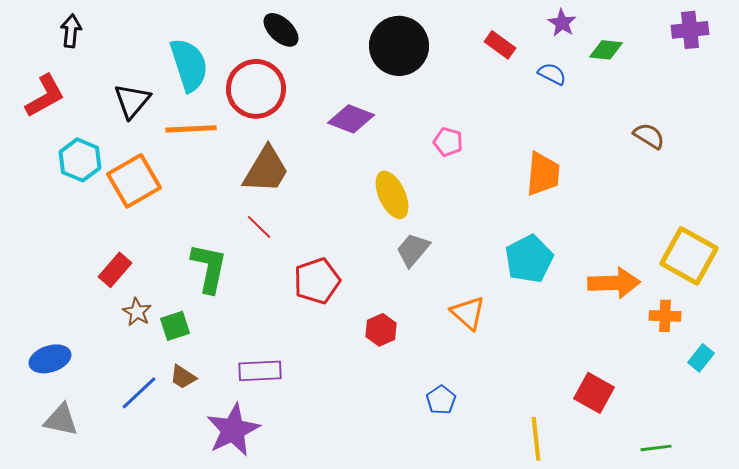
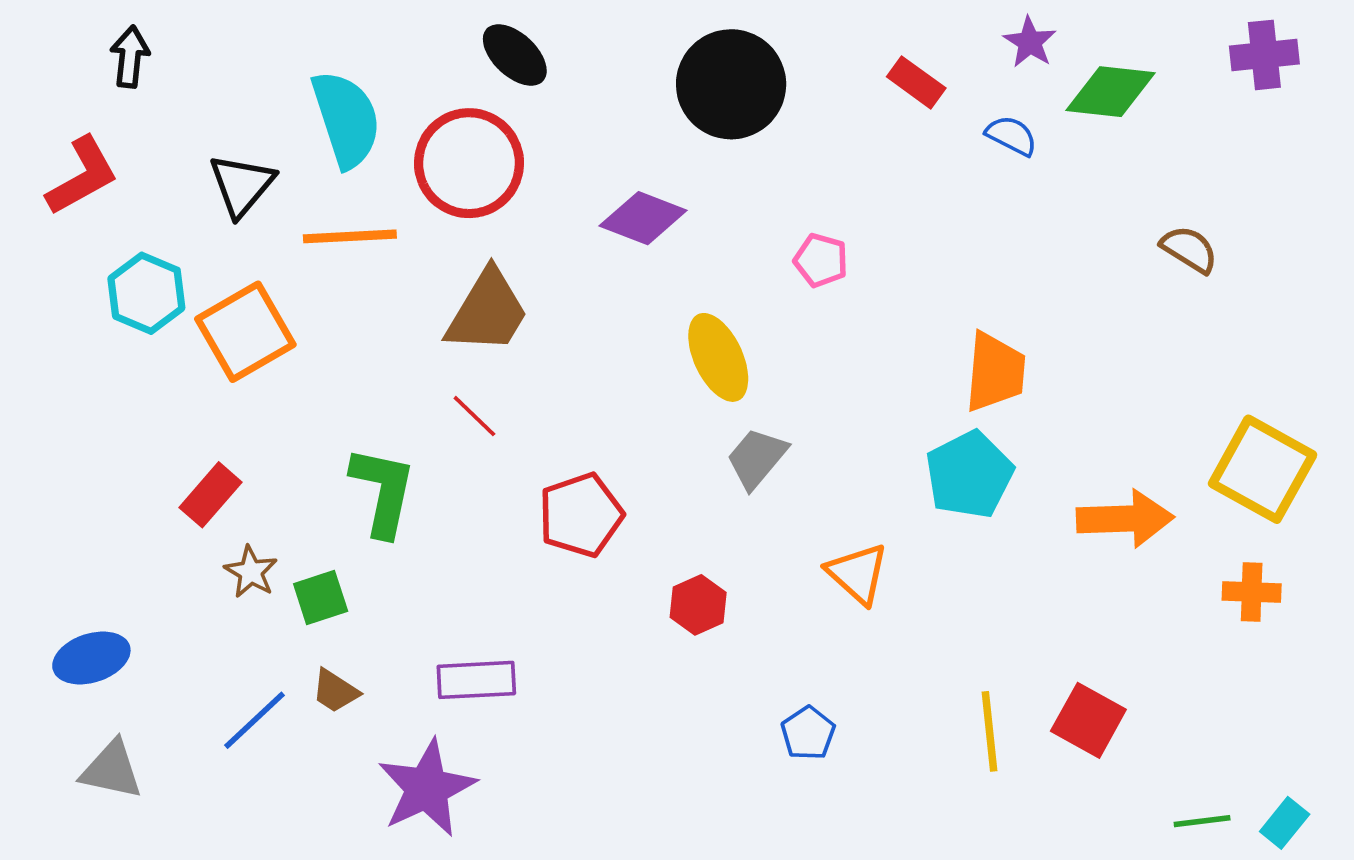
green diamond: (606, 50) -> (1110, 92), size x1.4
orange trapezoid: (543, 174) -> (995, 372), moved
orange cross: (665, 316) -> (1252, 592), moved
cyan rectangle: (701, 358) -> (1285, 823), moved
yellow line: (536, 439) -> (989, 731), moved

